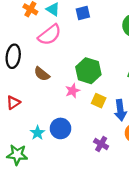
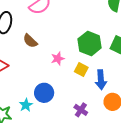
green hexagon: (88, 71) -> (90, 43), moved
cyan star: (37, 133) -> (26, 105), moved

